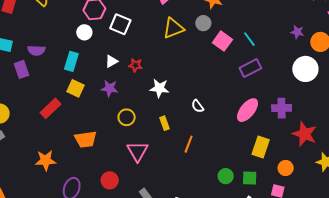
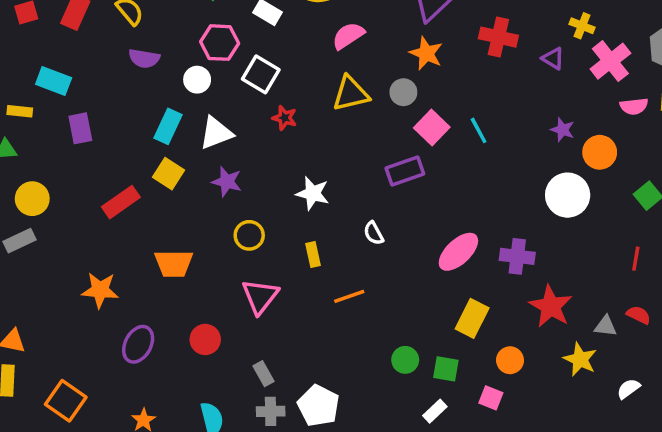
purple semicircle: (36, 50) -> (144, 58), moved
white triangle: (111, 61) -> (216, 133), moved, size x1.5
red star: (135, 65) -> (285, 118), moved
purple rectangle: (250, 68) -> (405, 171), moved
orange line: (189, 144) -> (349, 296), turned 42

